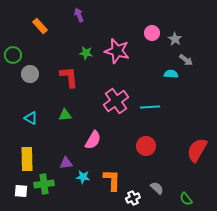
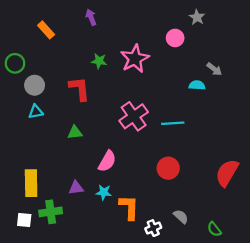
gray star: (175, 39) -> (197, 17), moved
pink star: (117, 51) -> (135, 59), turned 30
cyan triangle: (31, 118) -> (36, 112), moved, turned -40
cyan star: (83, 177) -> (104, 192), moved

